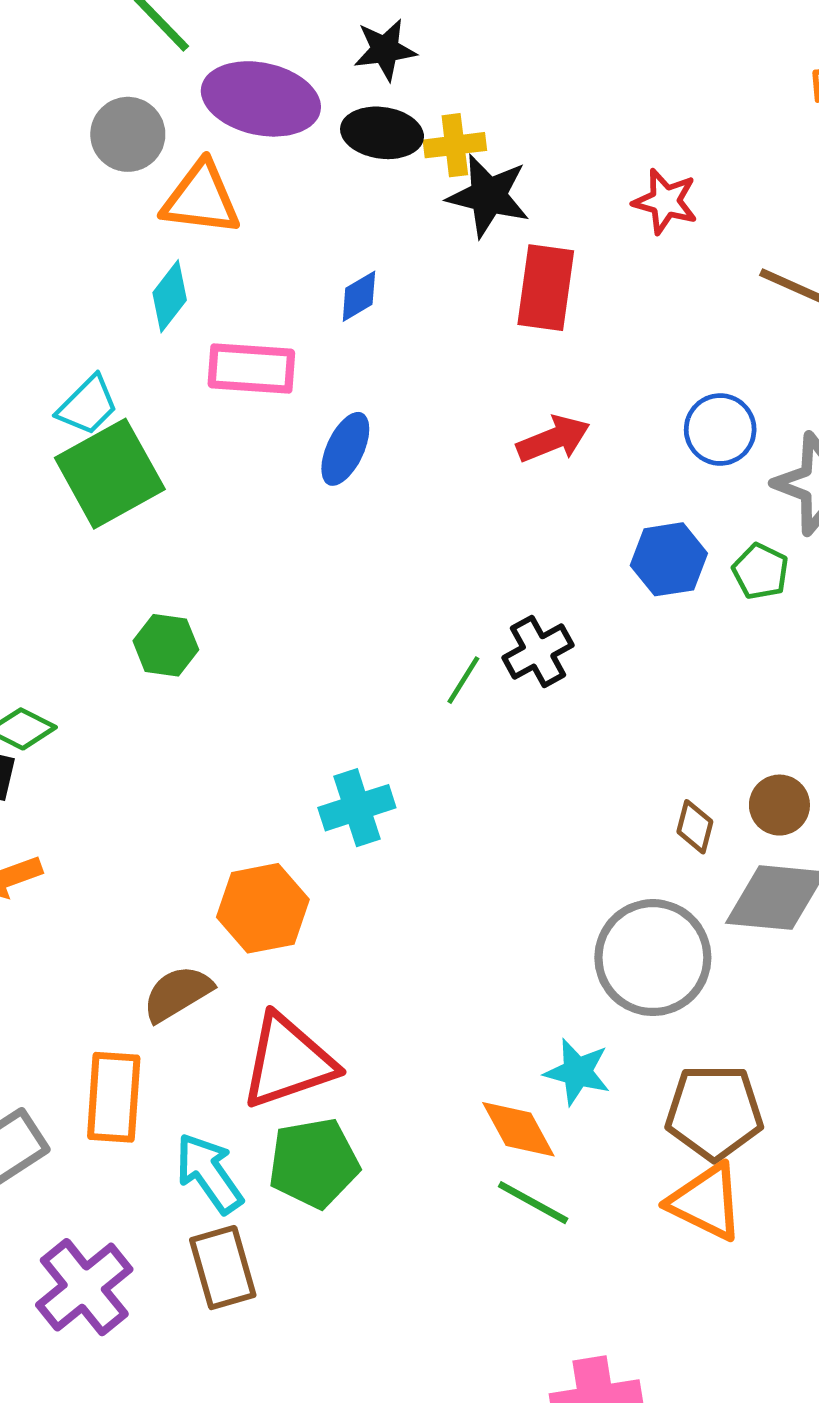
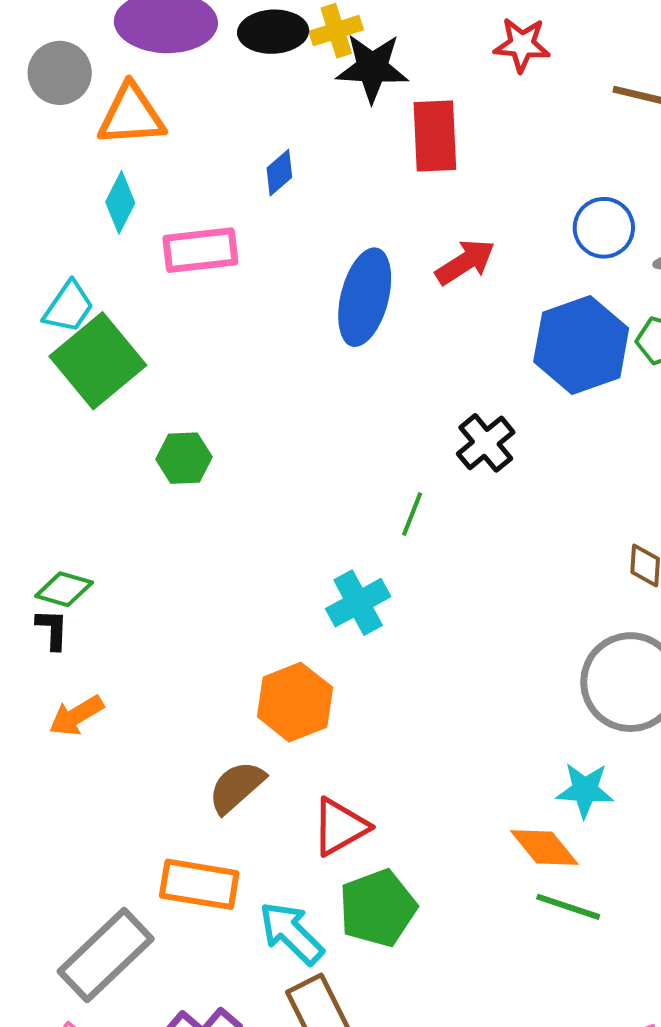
blue ellipse: (345, 449) -> (365, 297), moved, size x1.5
blue hexagon: (669, 559) -> (581, 345), size x1.5
green hexagon: (166, 645) -> (184, 458), moved
green line: (463, 680) -> (412, 514), moved
red triangle: (288, 1062) -> (340, 827), size x0.7
orange rectangle: (114, 1097) -> (199, 884), turned -74

